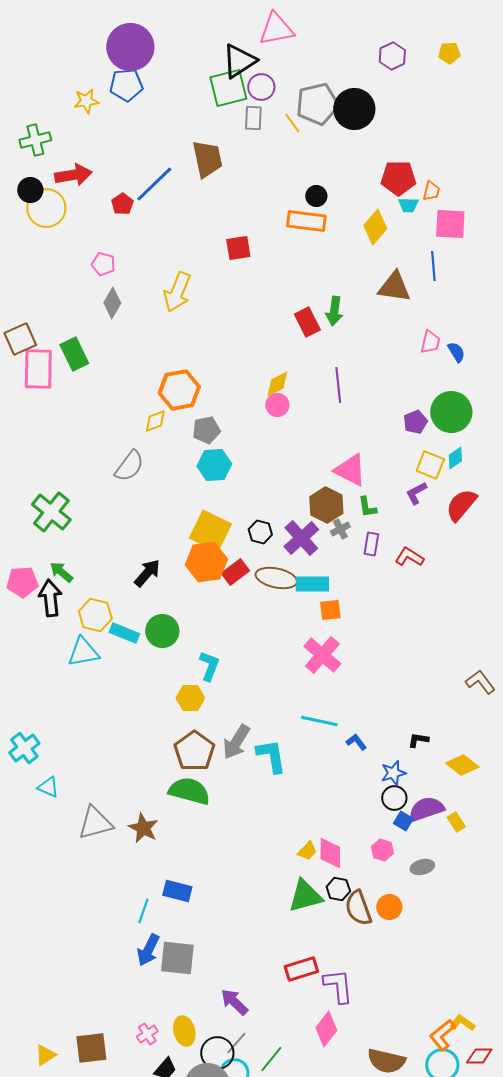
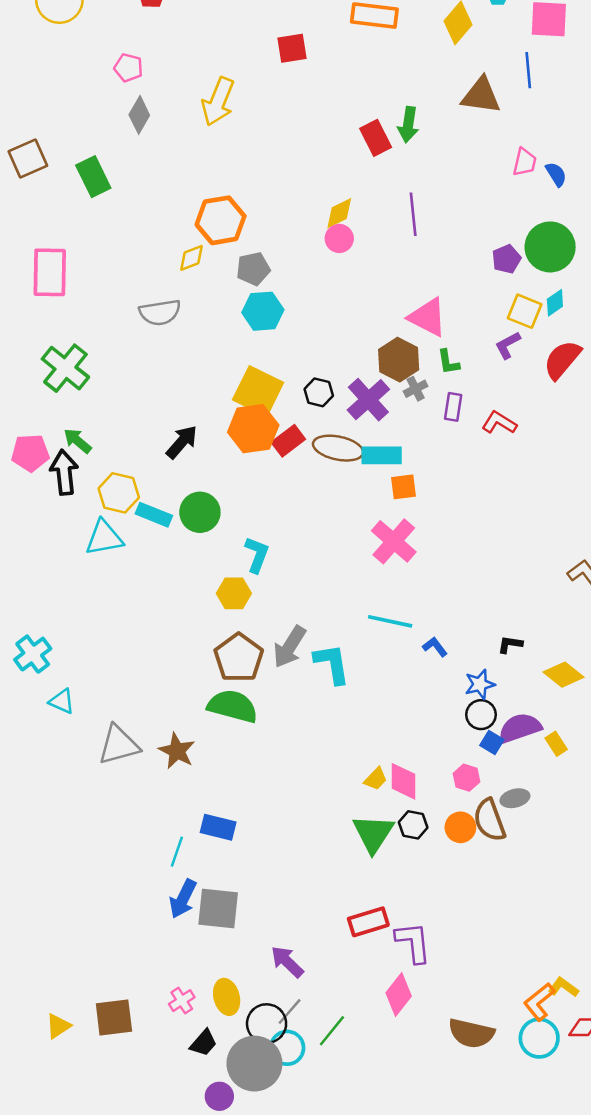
pink rectangle: (38, 369) -> (50, 272), moved
gray semicircle: (129, 466) -> (160, 312), turned 44
green triangle: (305, 896) -> (373, 833), turned -42
orange circle: (389, 907) -> (460, 827), moved
brown semicircle: (358, 908) -> (489, 820), moved

